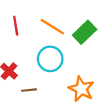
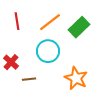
orange line: (52, 27) -> (50, 22), turned -70

